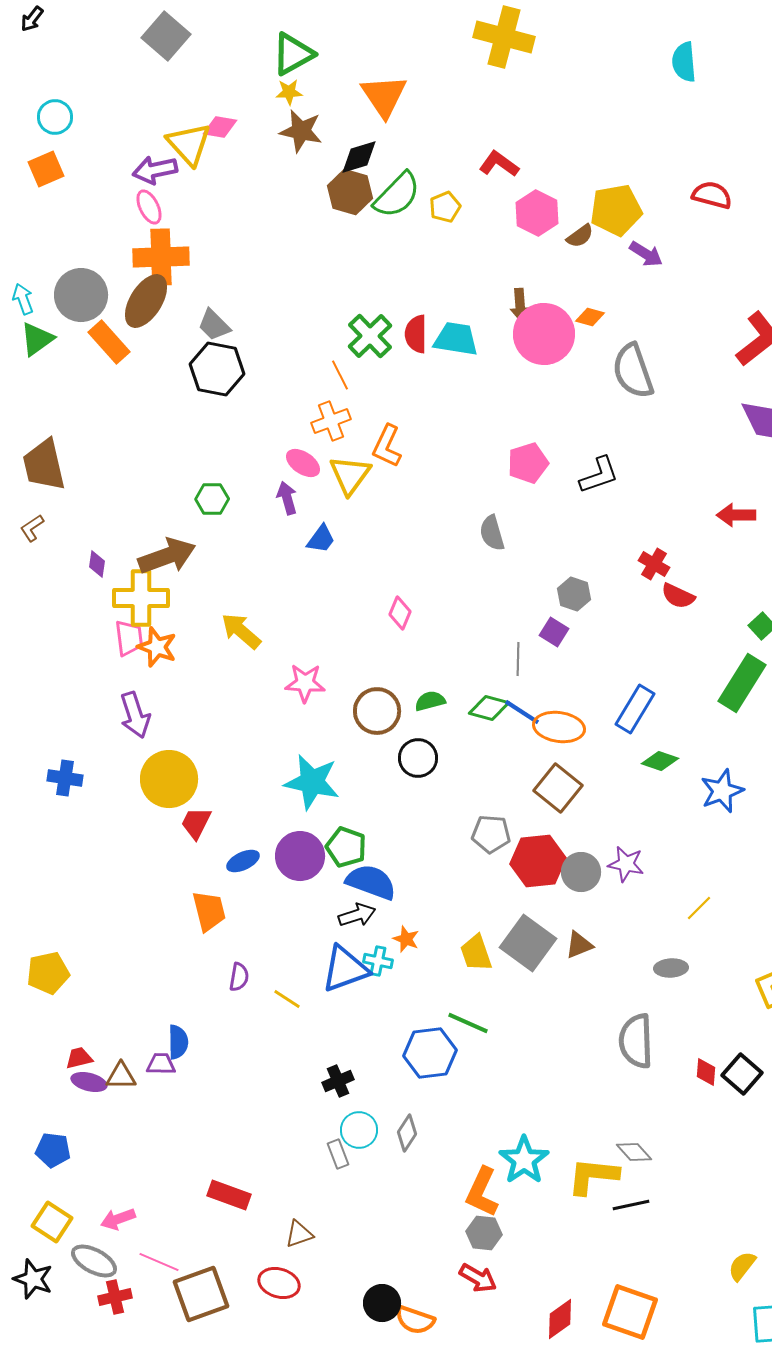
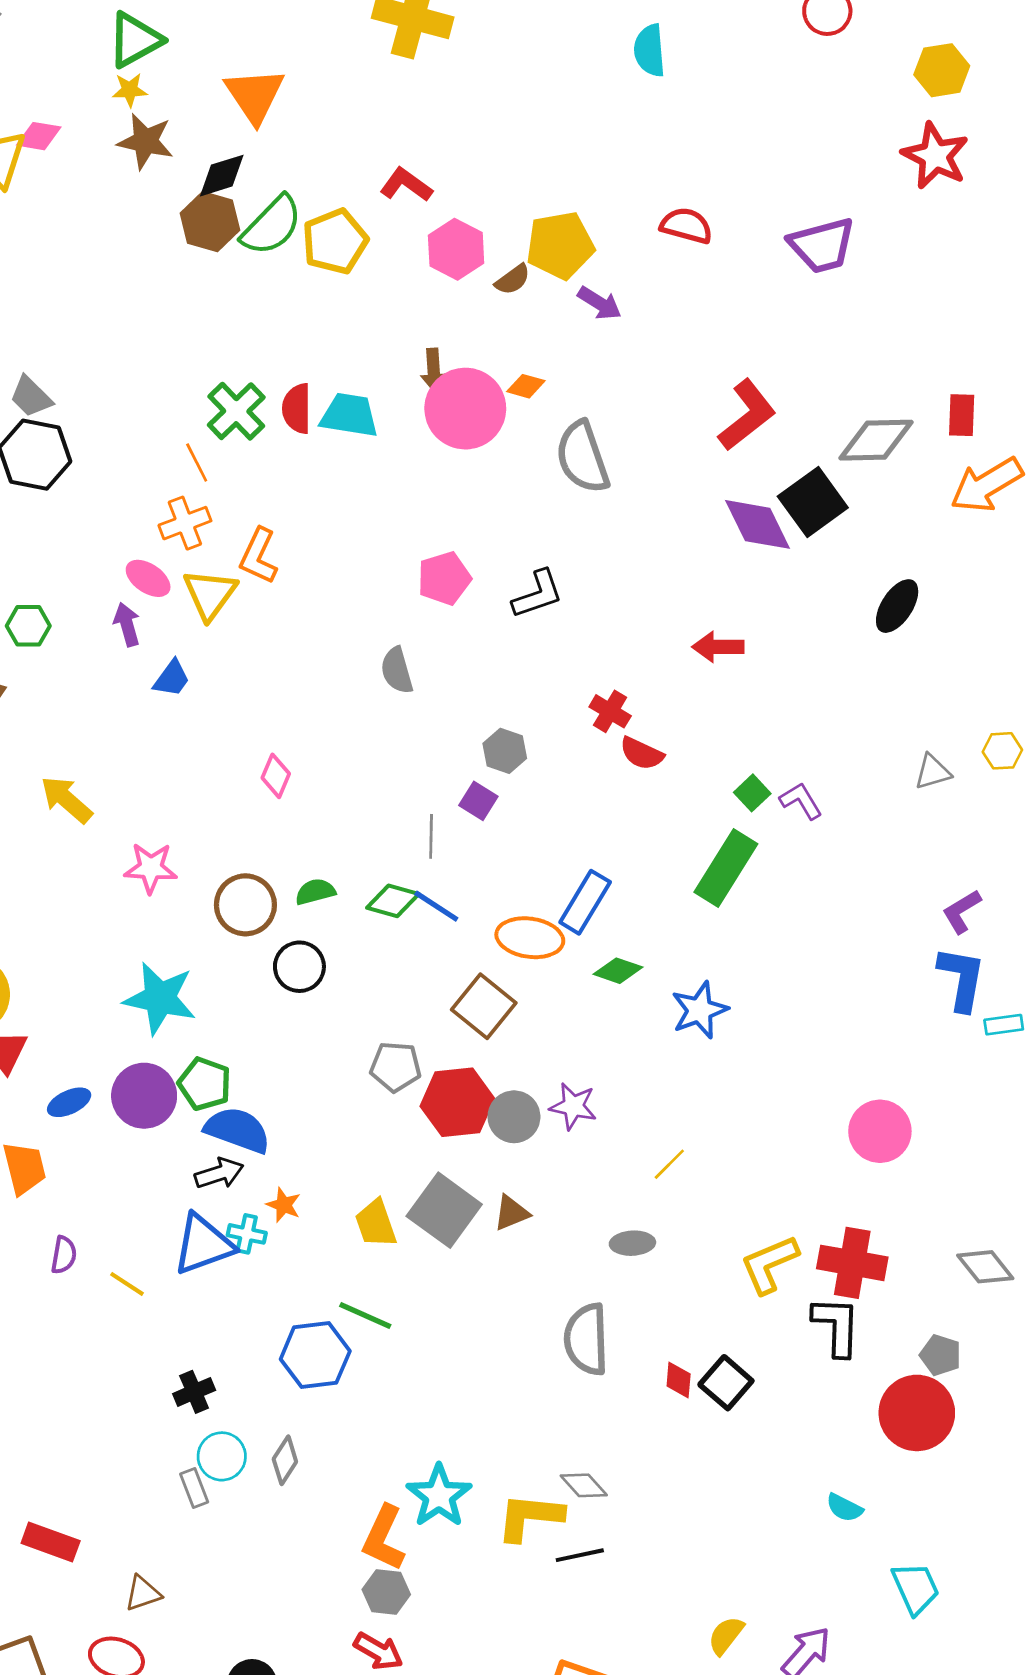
yellow pentagon: (445, 207) -> (335, 241), size x1.6
orange ellipse: (559, 727) -> (530, 938), moved

